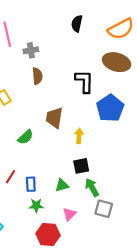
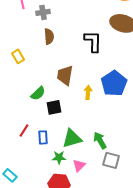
blue pentagon: (110, 108) -> (114, 83), moved
black square: (81, 166) -> (54, 107), moved
green triangle: (62, 185) -> (72, 138), size x1.5
green star: (36, 206) -> (59, 157), moved

